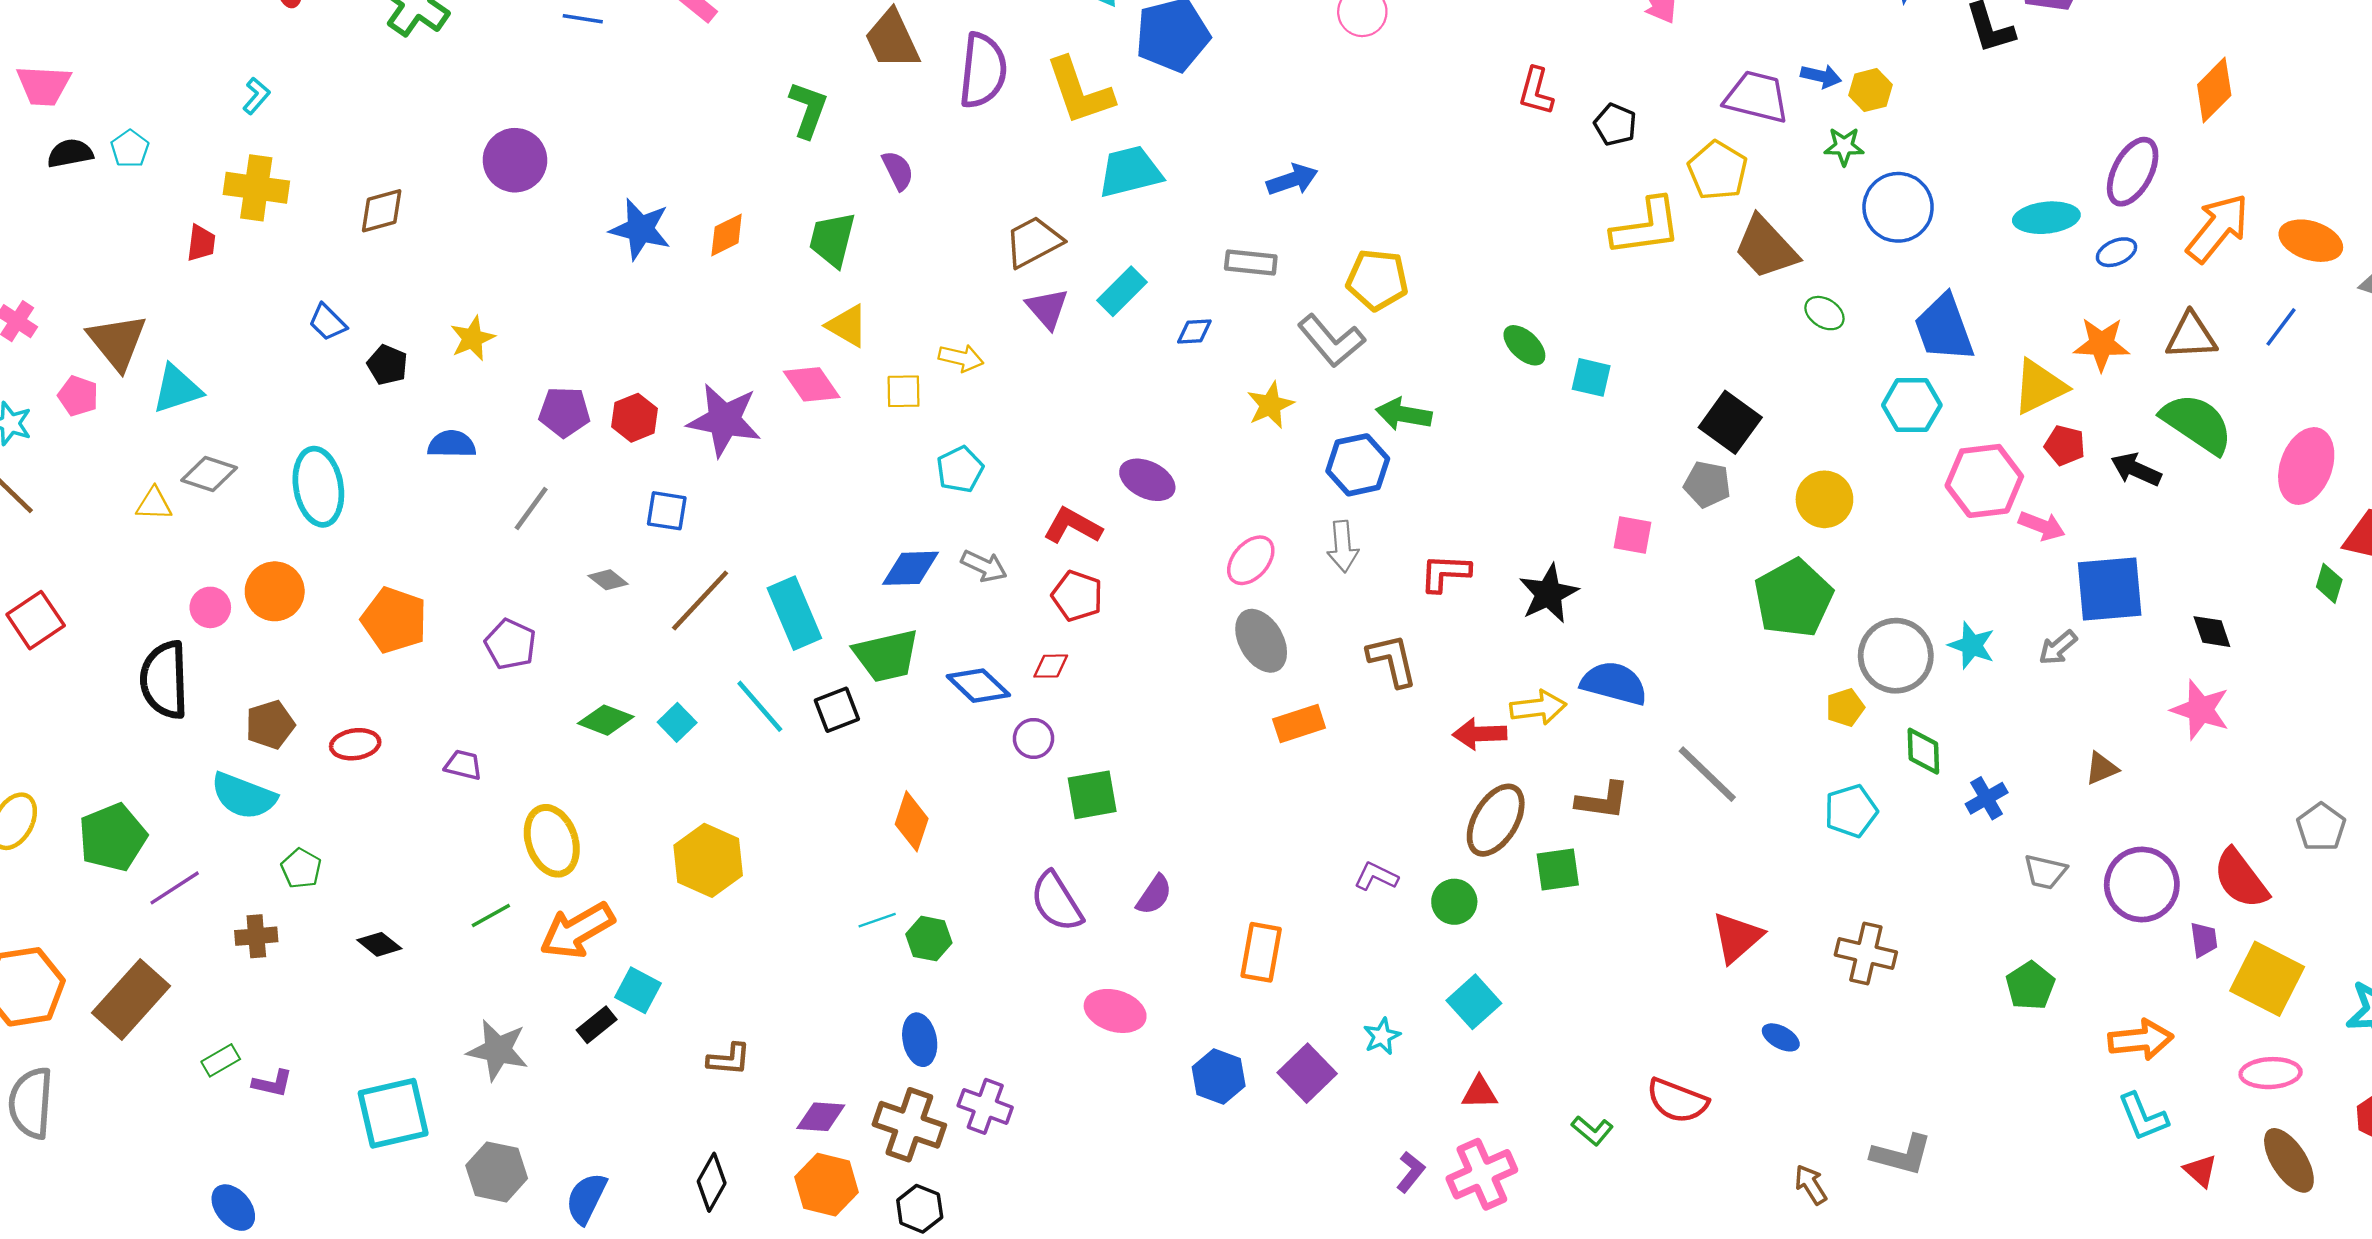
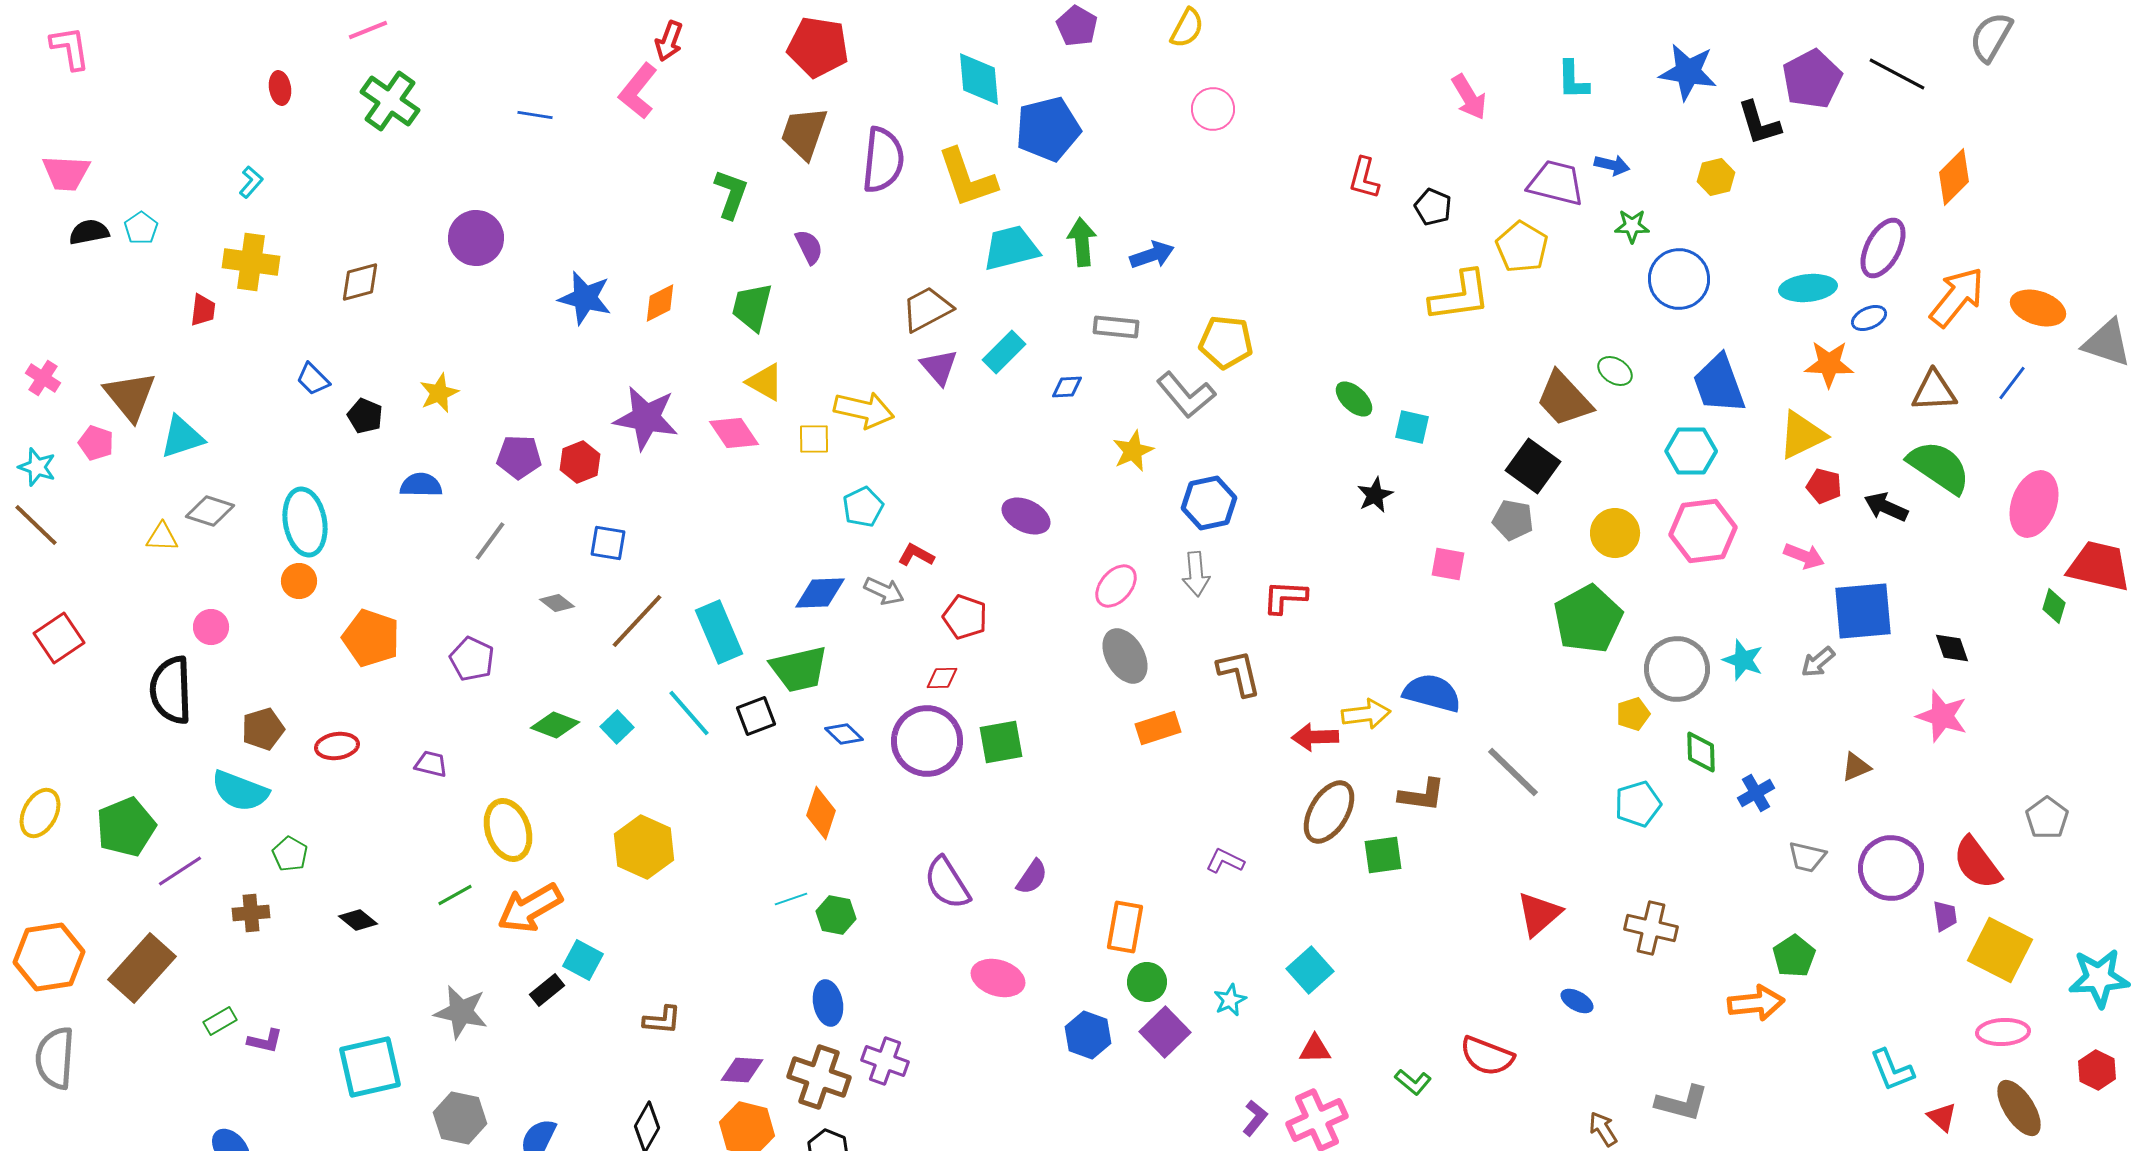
brown trapezoid: (892, 39) -> (804, 133), turned 44
yellow hexagon: (1870, 90) -> (1716, 177), moved
brown trapezoid: (1766, 248) -> (1564, 399), moved
orange star: (2102, 344) -> (1829, 364), moved
yellow arrow: (961, 358) -> (864, 410), size x1.5
green arrow: (1404, 414) -> (1082, 242), moved, turned 75
purple star: (724, 420) -> (646, 418), moved
pink hexagon: (1984, 481) -> (1703, 531), moved
red L-shape: (1073, 526) -> (916, 555), moved, size x0.7
orange circle: (275, 591) -> (299, 581), moved, size x0.7
black star: (1549, 594) -> (1375, 495), moved, size x0.7
blue diamond: (978, 686) -> (844, 734), moved, size x0.7
purple circle: (1033, 738) -> (927, 741), size x2.0
green square: (1092, 795) -> (1001, 742), moved
green circle: (1454, 902) -> (1147, 982), moved
orange arrow: (2141, 1040) -> (1756, 1003), moved

